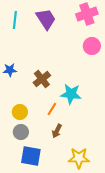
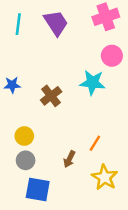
cyan star: (71, 94) -> (92, 83), moved
orange line: (52, 109) -> (95, 143), moved
yellow star: (79, 158) -> (105, 177), moved, turned 30

